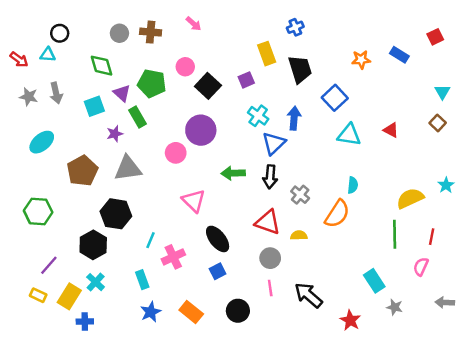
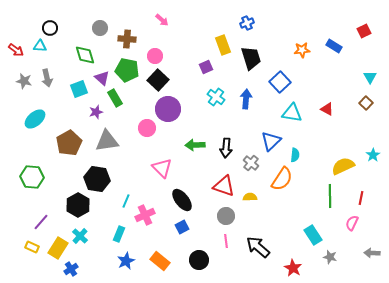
brown cross: (151, 32) -> (127, 39), moved
black square: (208, 86) -> (158, 80), moved
blue triangle: (274, 143) -> (271, 141), moved
cyan rectangle: (142, 280) -> (119, 234), turned 42
blue cross: (85, 322) -> (71, 269), turned -32

